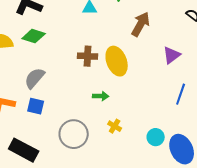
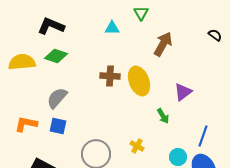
purple triangle: (172, 55) -> (183, 92), moved
blue line: (181, 94) -> (203, 136), moved
green arrow: (101, 96) -> (163, 116), moved, turned 56

